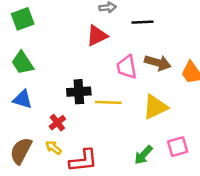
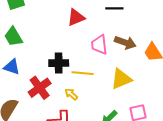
red cross: (57, 123) -> (40, 88), size x1.6
yellow arrow: (53, 148) -> (71, 94), moved

